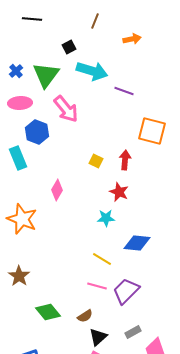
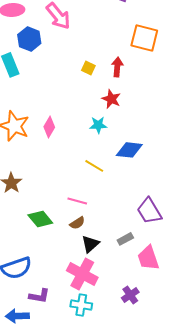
pink diamond: (57, 190) -> (49, 127), moved
pink line: (97, 286) -> (77, 201), moved
purple trapezoid: (126, 291) -> (149, 211), moved, turned -76

